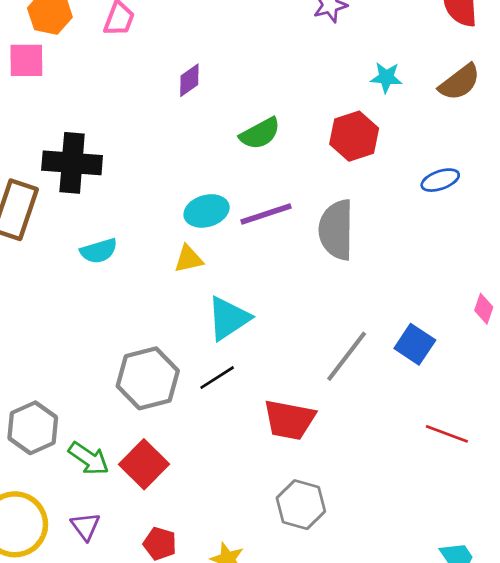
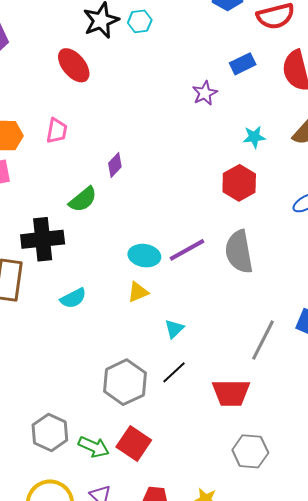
green semicircle: (260, 133) -> (83, 199), moved
cyan ellipse: (207, 211) -> (144, 256), turned 36
cyan triangle: (228, 318) -> (174, 329), size x0.6

